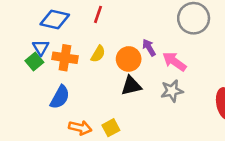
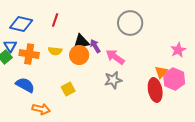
yellow semicircle: (98, 54) -> (55, 51), turned 64
black triangle: (131, 86) -> (81, 42), moved
blue semicircle: (60, 97) -> (25, 85), turned -90
yellow square: (111, 128) -> (68, 89), moved

